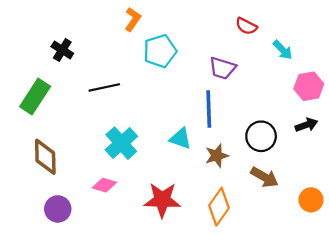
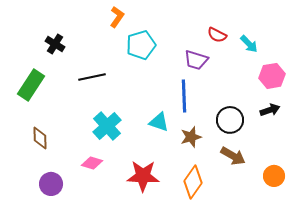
red semicircle: (246, 26) -> (217, 35), moved
brown diamond: (45, 157) -> (40, 138), size x0.7

